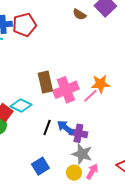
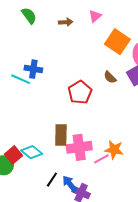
red pentagon: (24, 25) -> (80, 92), moved, turned -30

